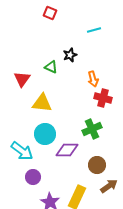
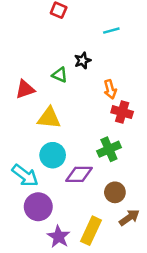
red triangle: (22, 79) -> (25, 89), turned 36
purple circle: (33, 177) -> (38, 207), size x1.5

